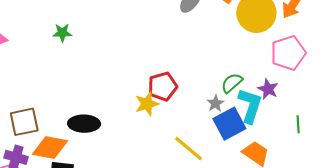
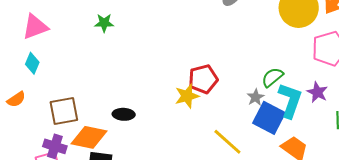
purple star: (268, 89) -> (317, 92), moved
black ellipse: (84, 124) -> (124, 114), size x0.7
blue square: (229, 124) -> (269, 118), turned -36

